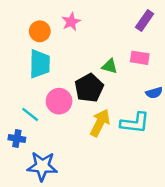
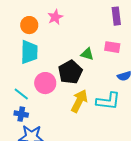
purple rectangle: (145, 20) -> (116, 16), turned -42
blue cross: (17, 138) -> (21, 114), moved

